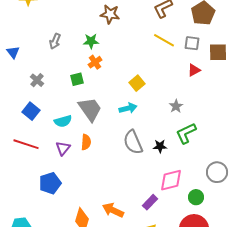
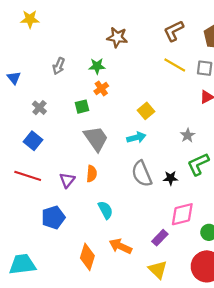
cyan semicircle: (63, 121) -> (105, 210), moved, turned -102

